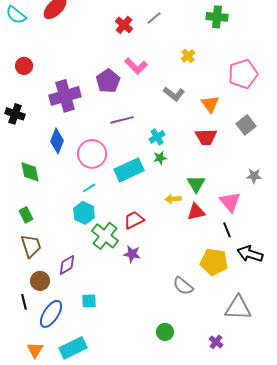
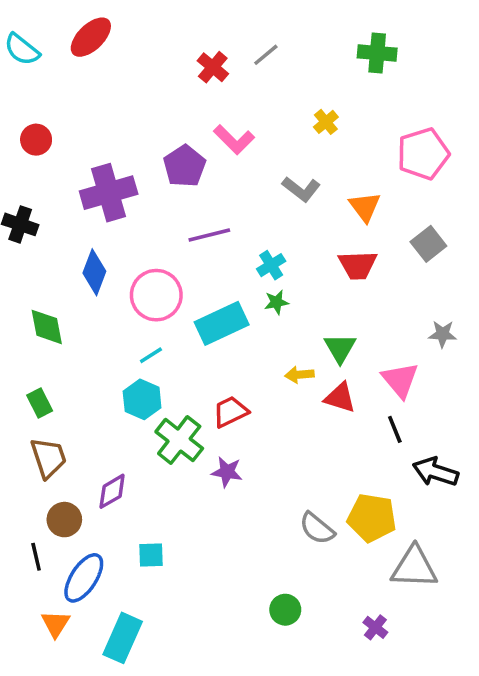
red triangle: (196, 212) -> (340, 398), turned 30
yellow pentagon: (214, 262) -> (372, 518), moved
cyan rectangle: (73, 348) -> (123, 638), turned -40
orange triangle: (35, 350) -> (56, 624), moved

